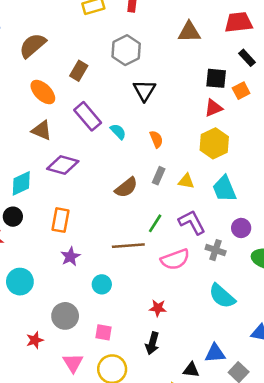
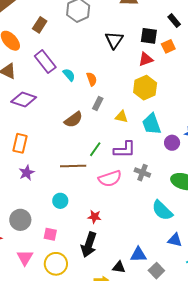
black triangle: (144, 90) -> (114, 40), moved
orange semicircle: (156, 139) -> (92, 79), moved
gray rectangle: (159, 176) -> (98, 104), moved
purple L-shape: (192, 222) -> (125, 150), turned 115
purple circle: (241, 228) -> (172, 143), moved
cyan circle: (102, 284) -> (60, 201), moved
cyan semicircle: (222, 296) -> (162, 210), moved
black arrow: (152, 343) -> (89, 245), size x1.4

